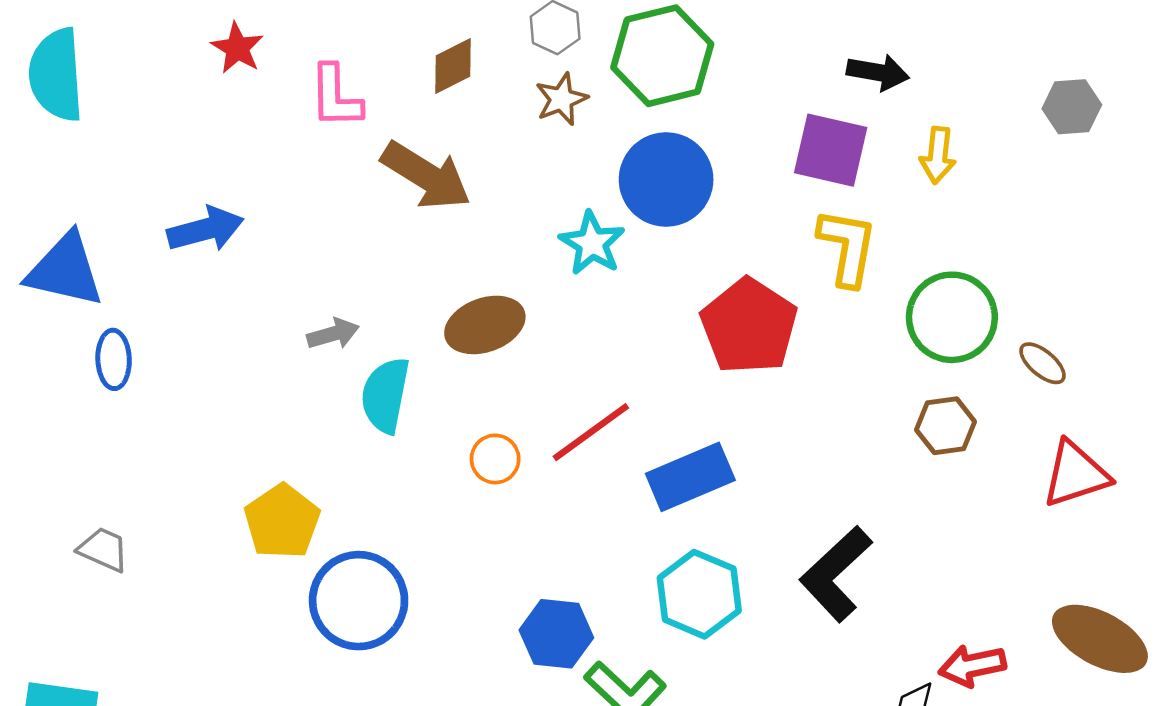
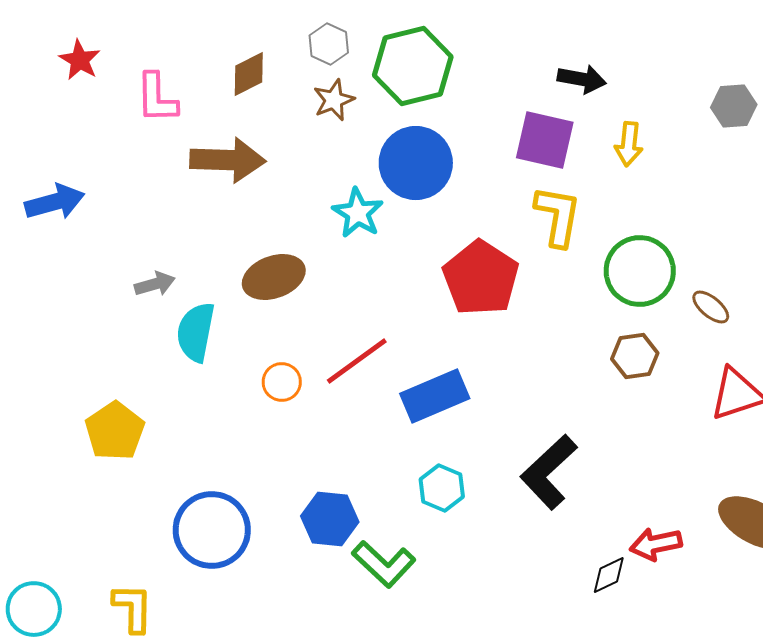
brown arrow: (426, 176) -> (228, 160), turned -30
cyan hexagon: (699, 594) -> (442, 488), size x0.7
blue circle: (359, 601) -> (212, 530), moved

